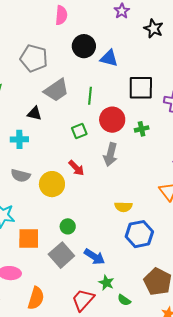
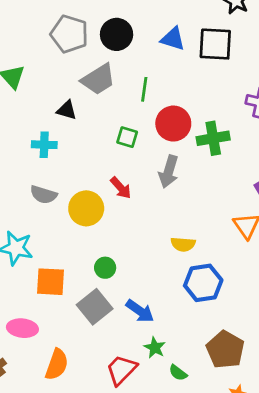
black circle: (84, 46) -> (117, 34), moved
black square: (141, 88) -> (215, 44), moved
green cross: (142, 129) -> (213, 138), size x1.6
green square: (79, 131) -> (127, 137), turned 35

